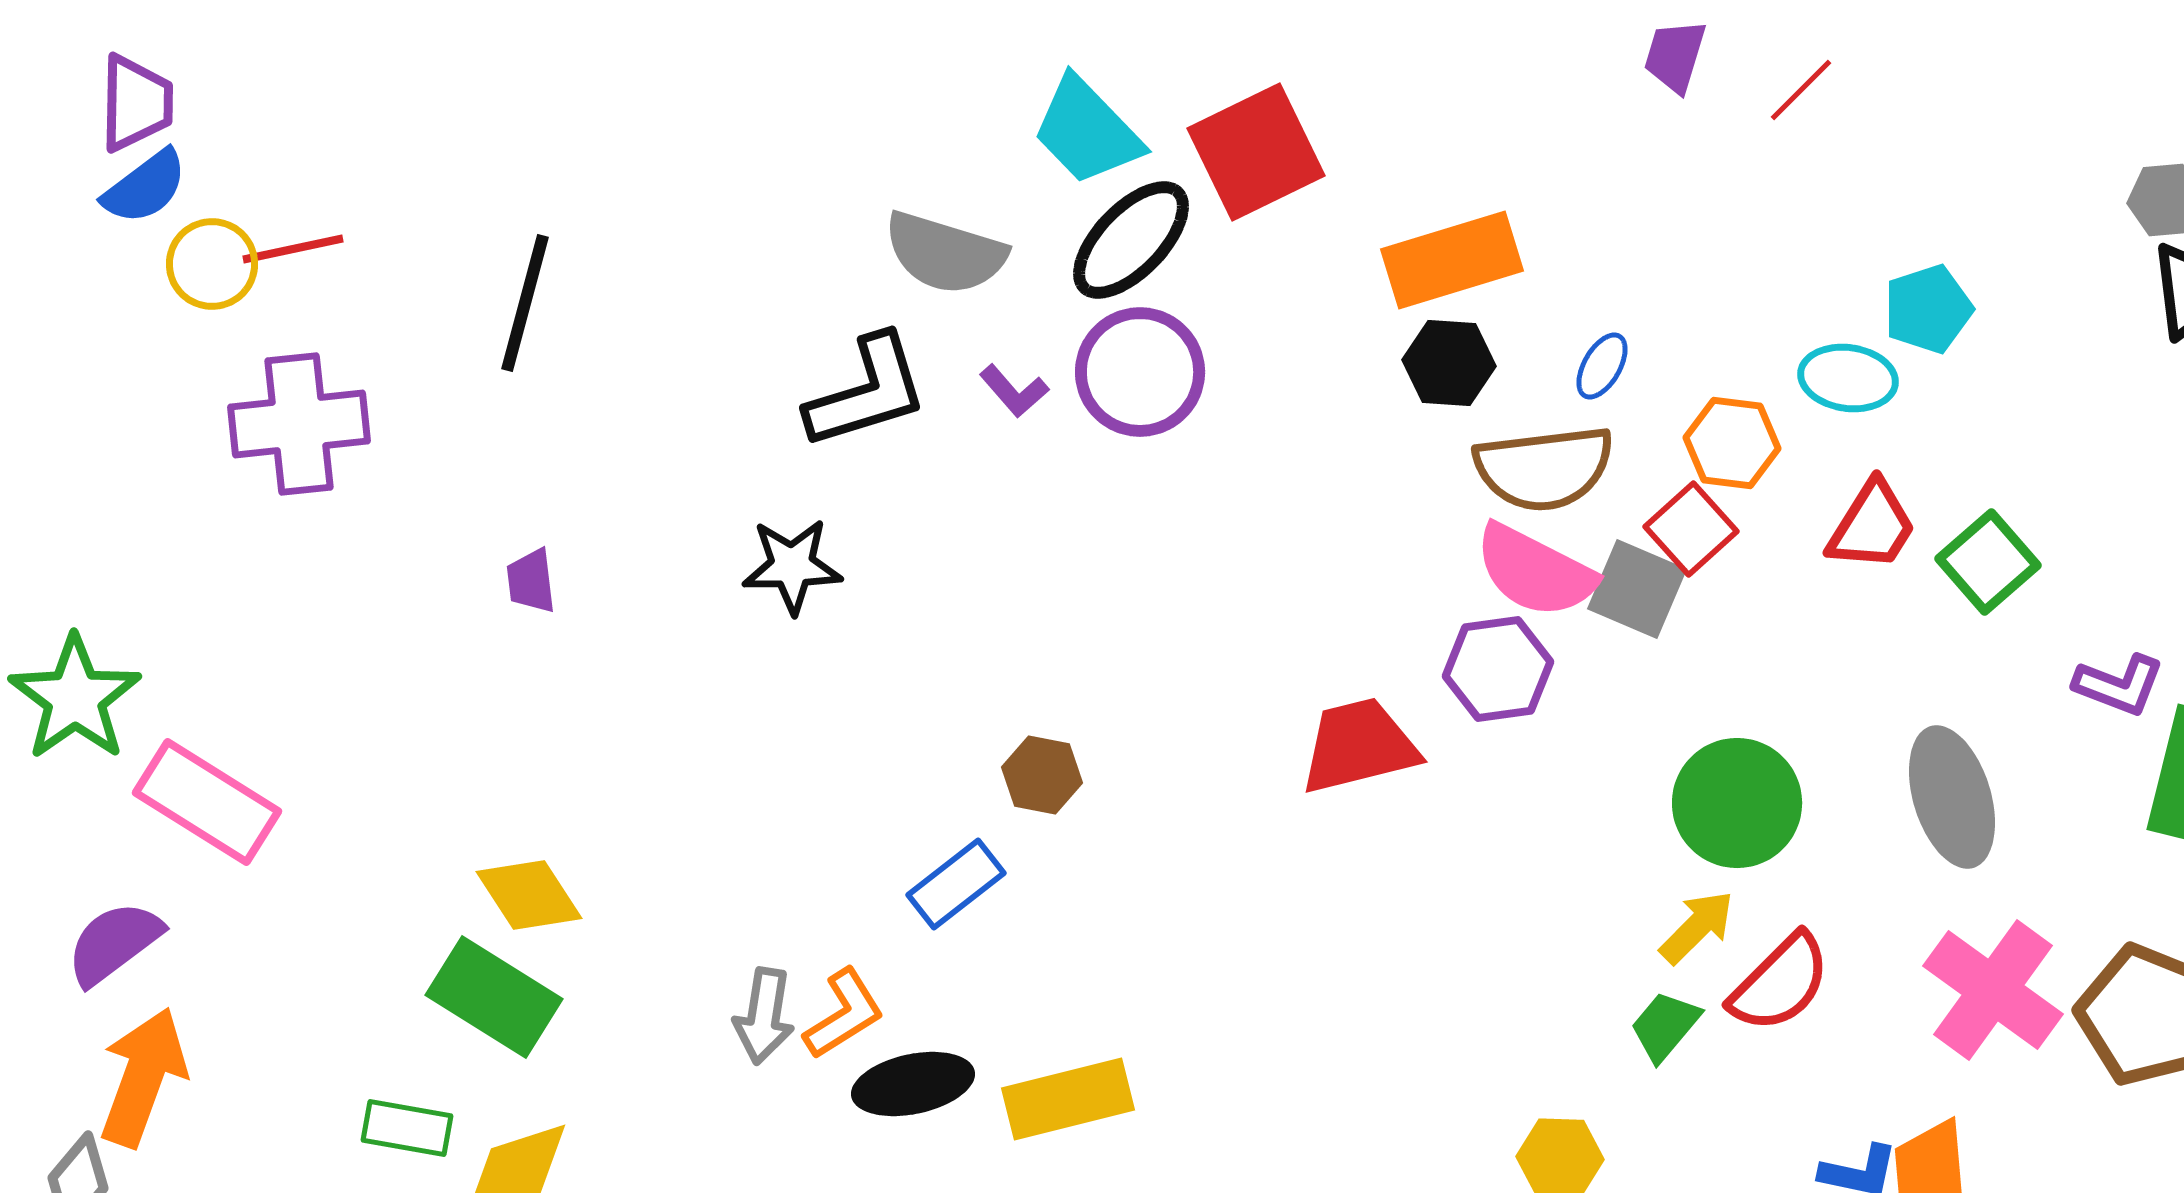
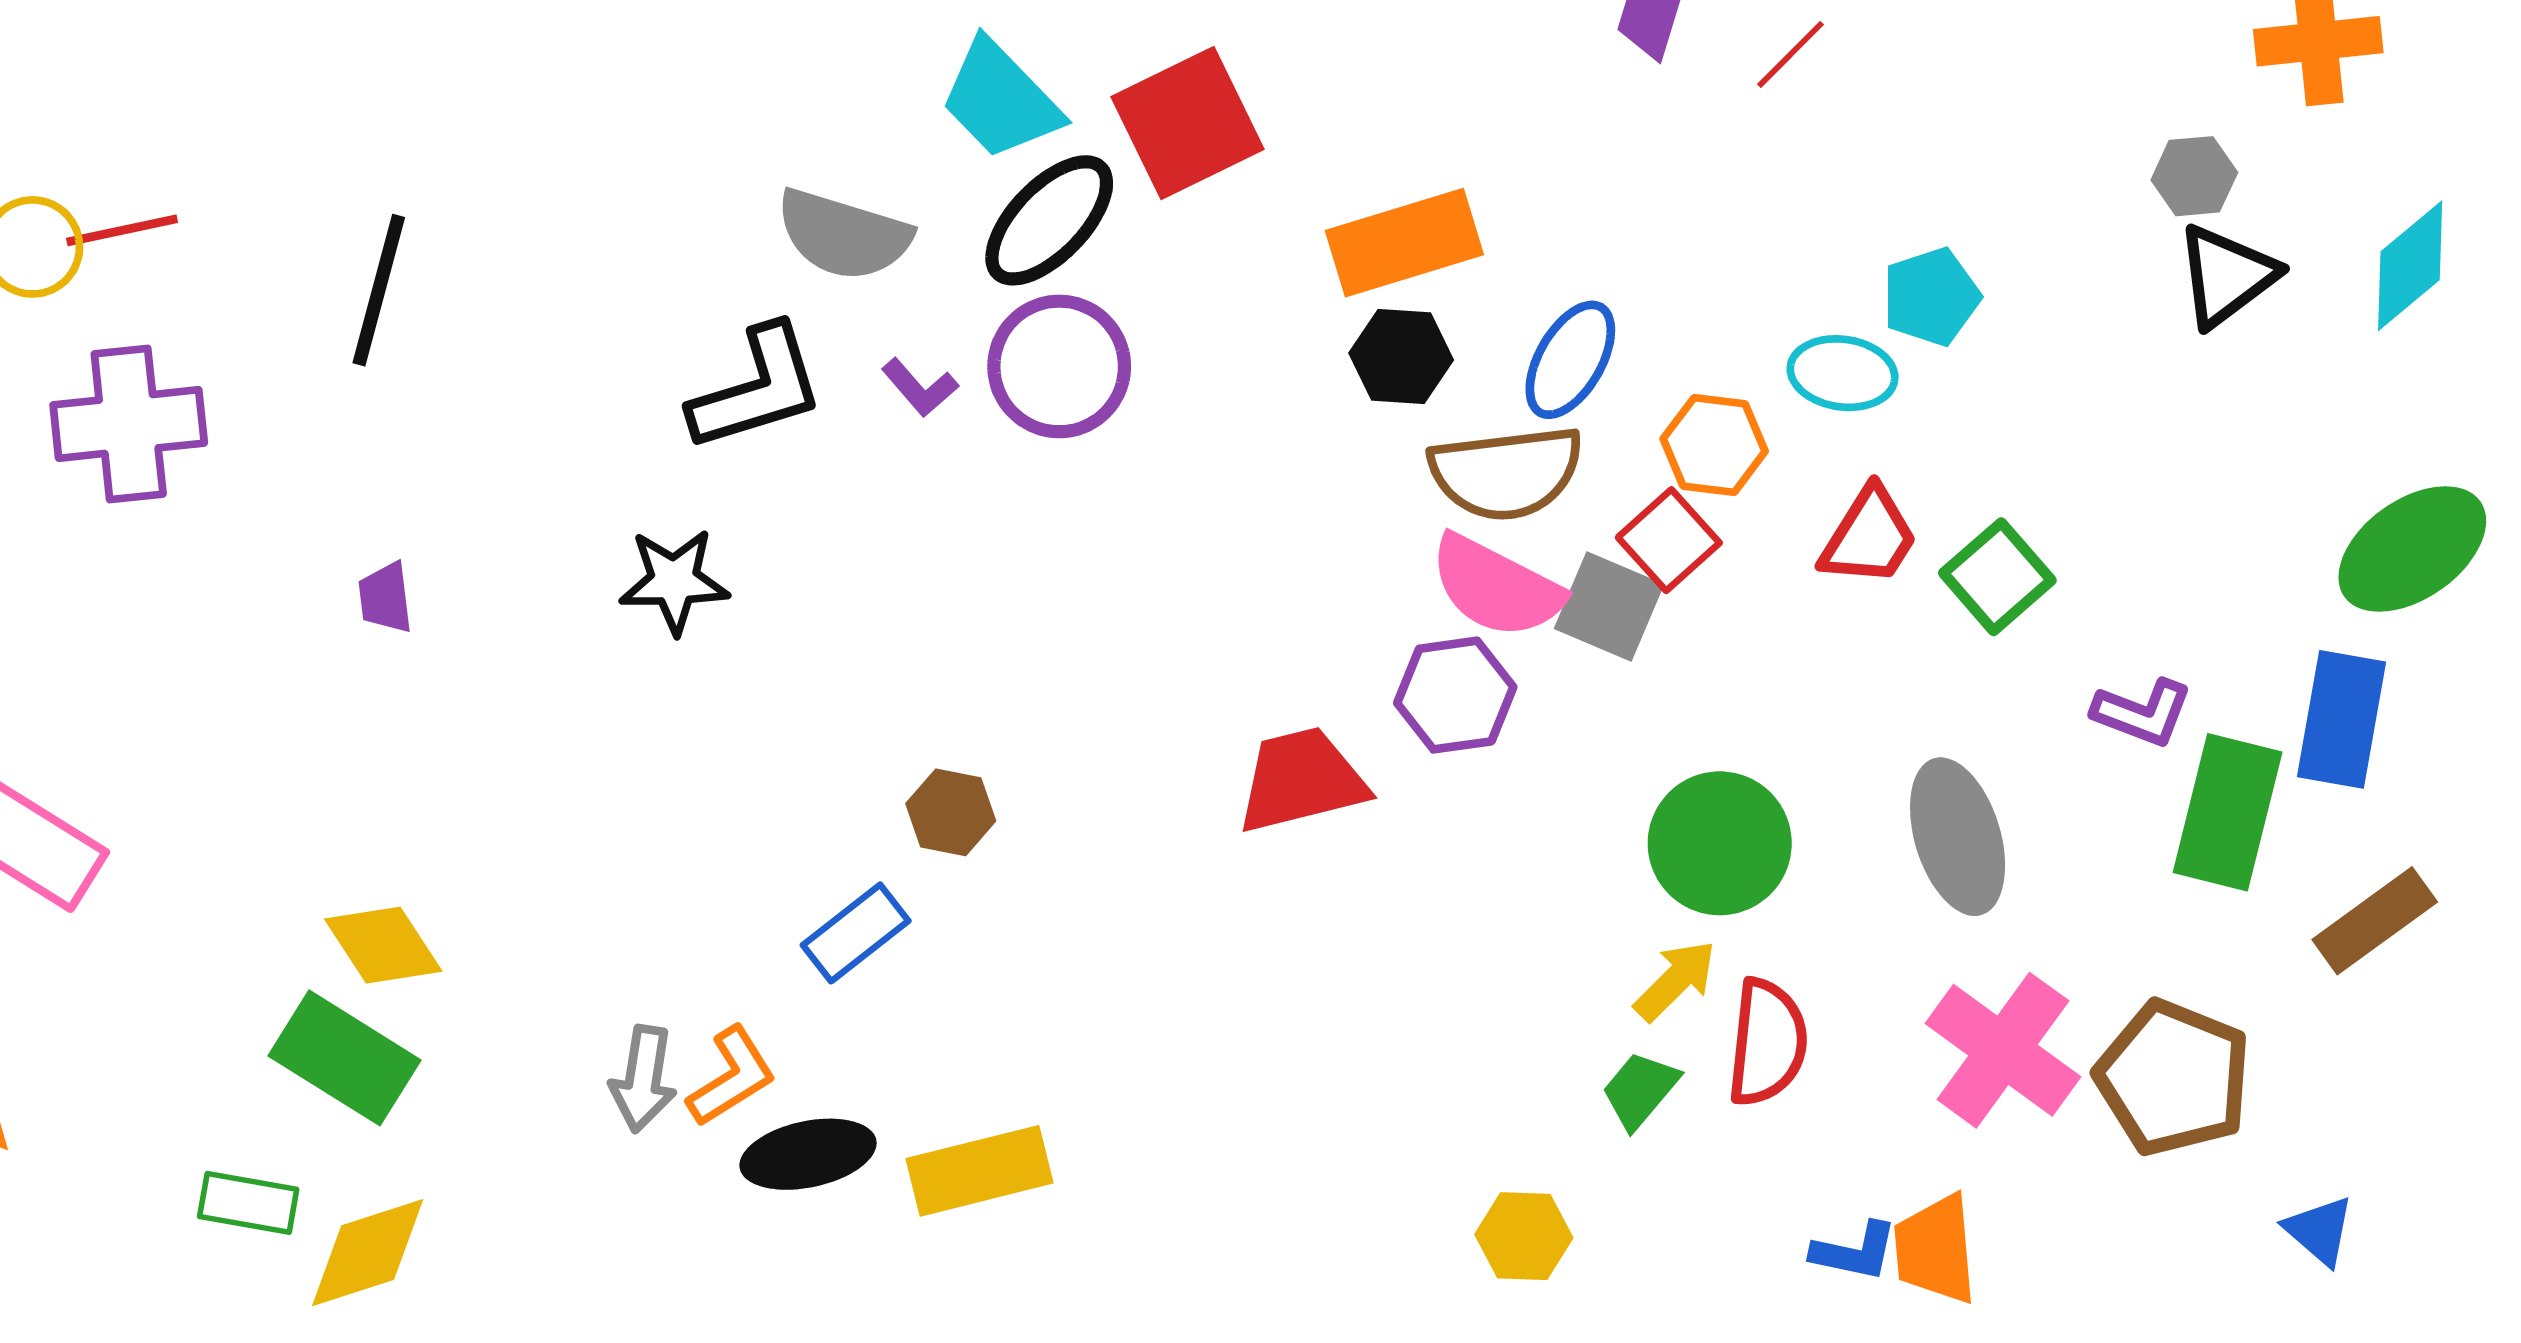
blue ellipse: (1602, 366) -> (1570, 360), size x1.6
red semicircle: (1780, 983) -> (1767, 1042), turned -39

